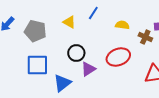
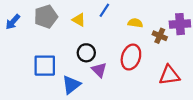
gray pentagon: (35, 31) -> (46, 17), moved, turned -30
red ellipse: (118, 57) -> (131, 57), turned -50
purple triangle: (88, 69) -> (99, 70), turned -42

